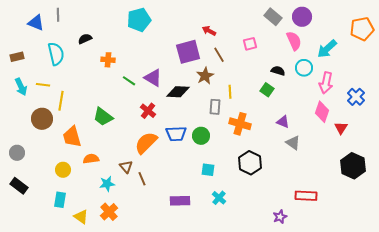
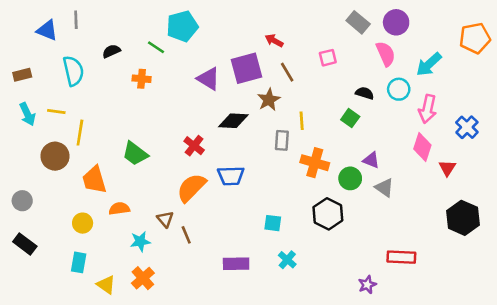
purple triangle: (153, 78) -> (208, 79), moved
green line: (129, 81) -> (156, 47), moved
green circle: (201, 136) -> (350, 178), moved

